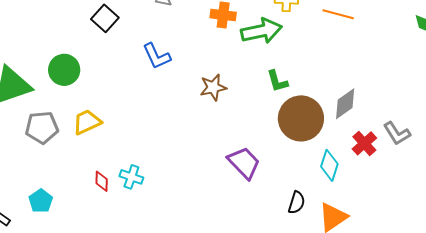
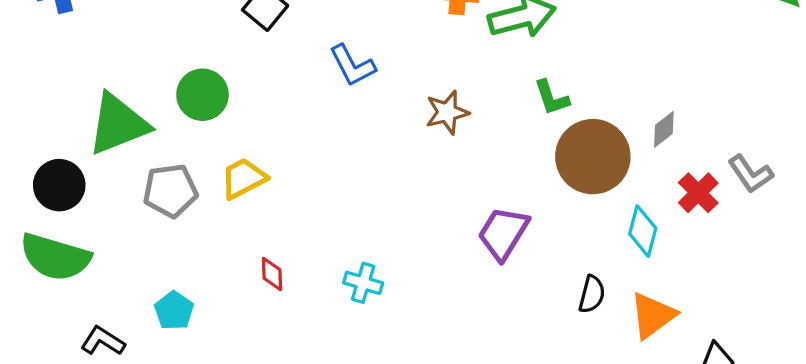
gray diamond: (345, 104) -> (664, 129), size x0.7
purple trapezoid: (244, 163) -> (503, 233), turned -102
cyan cross: (131, 177) -> (363, 283), moved

